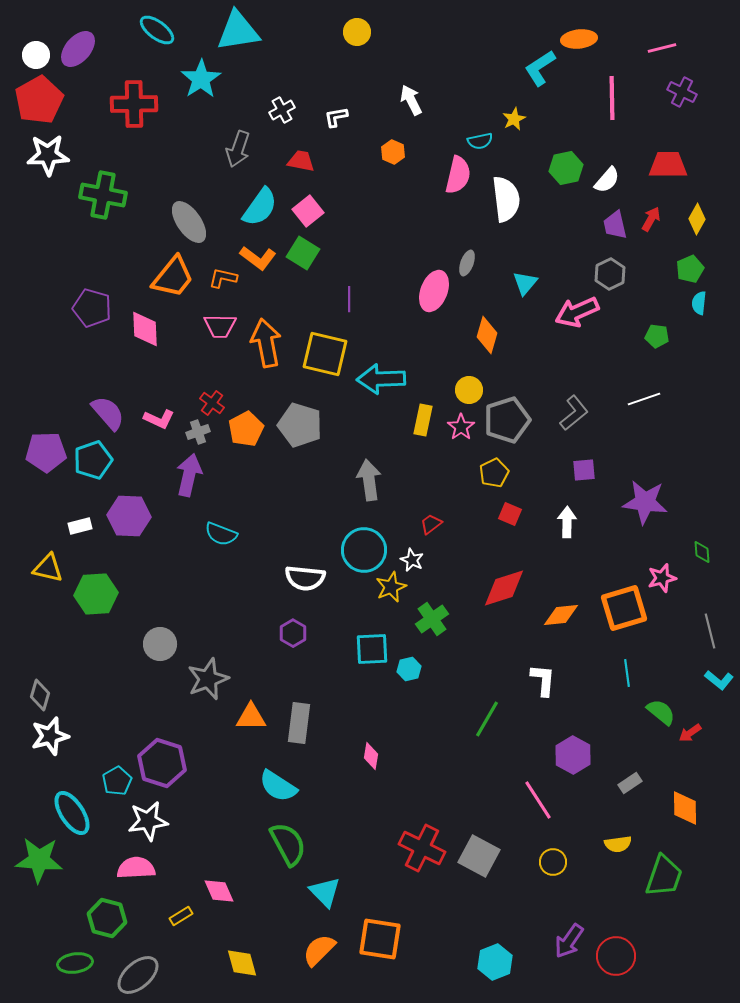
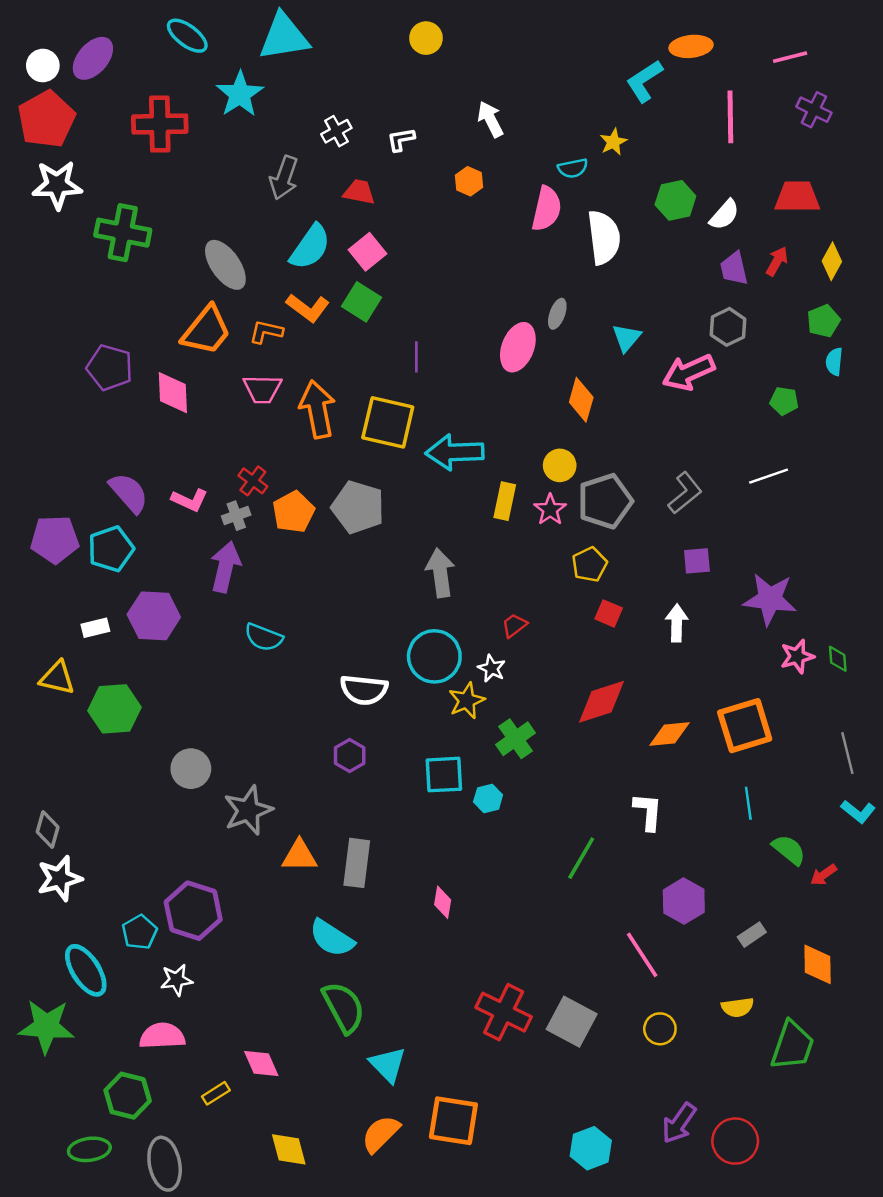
pink star: (662, 578) -> (797, 656), moved
white star: (148, 821) -> (176, 980), size x0.7
gray ellipse: (138, 975) -> (165, 1164), turned -60

